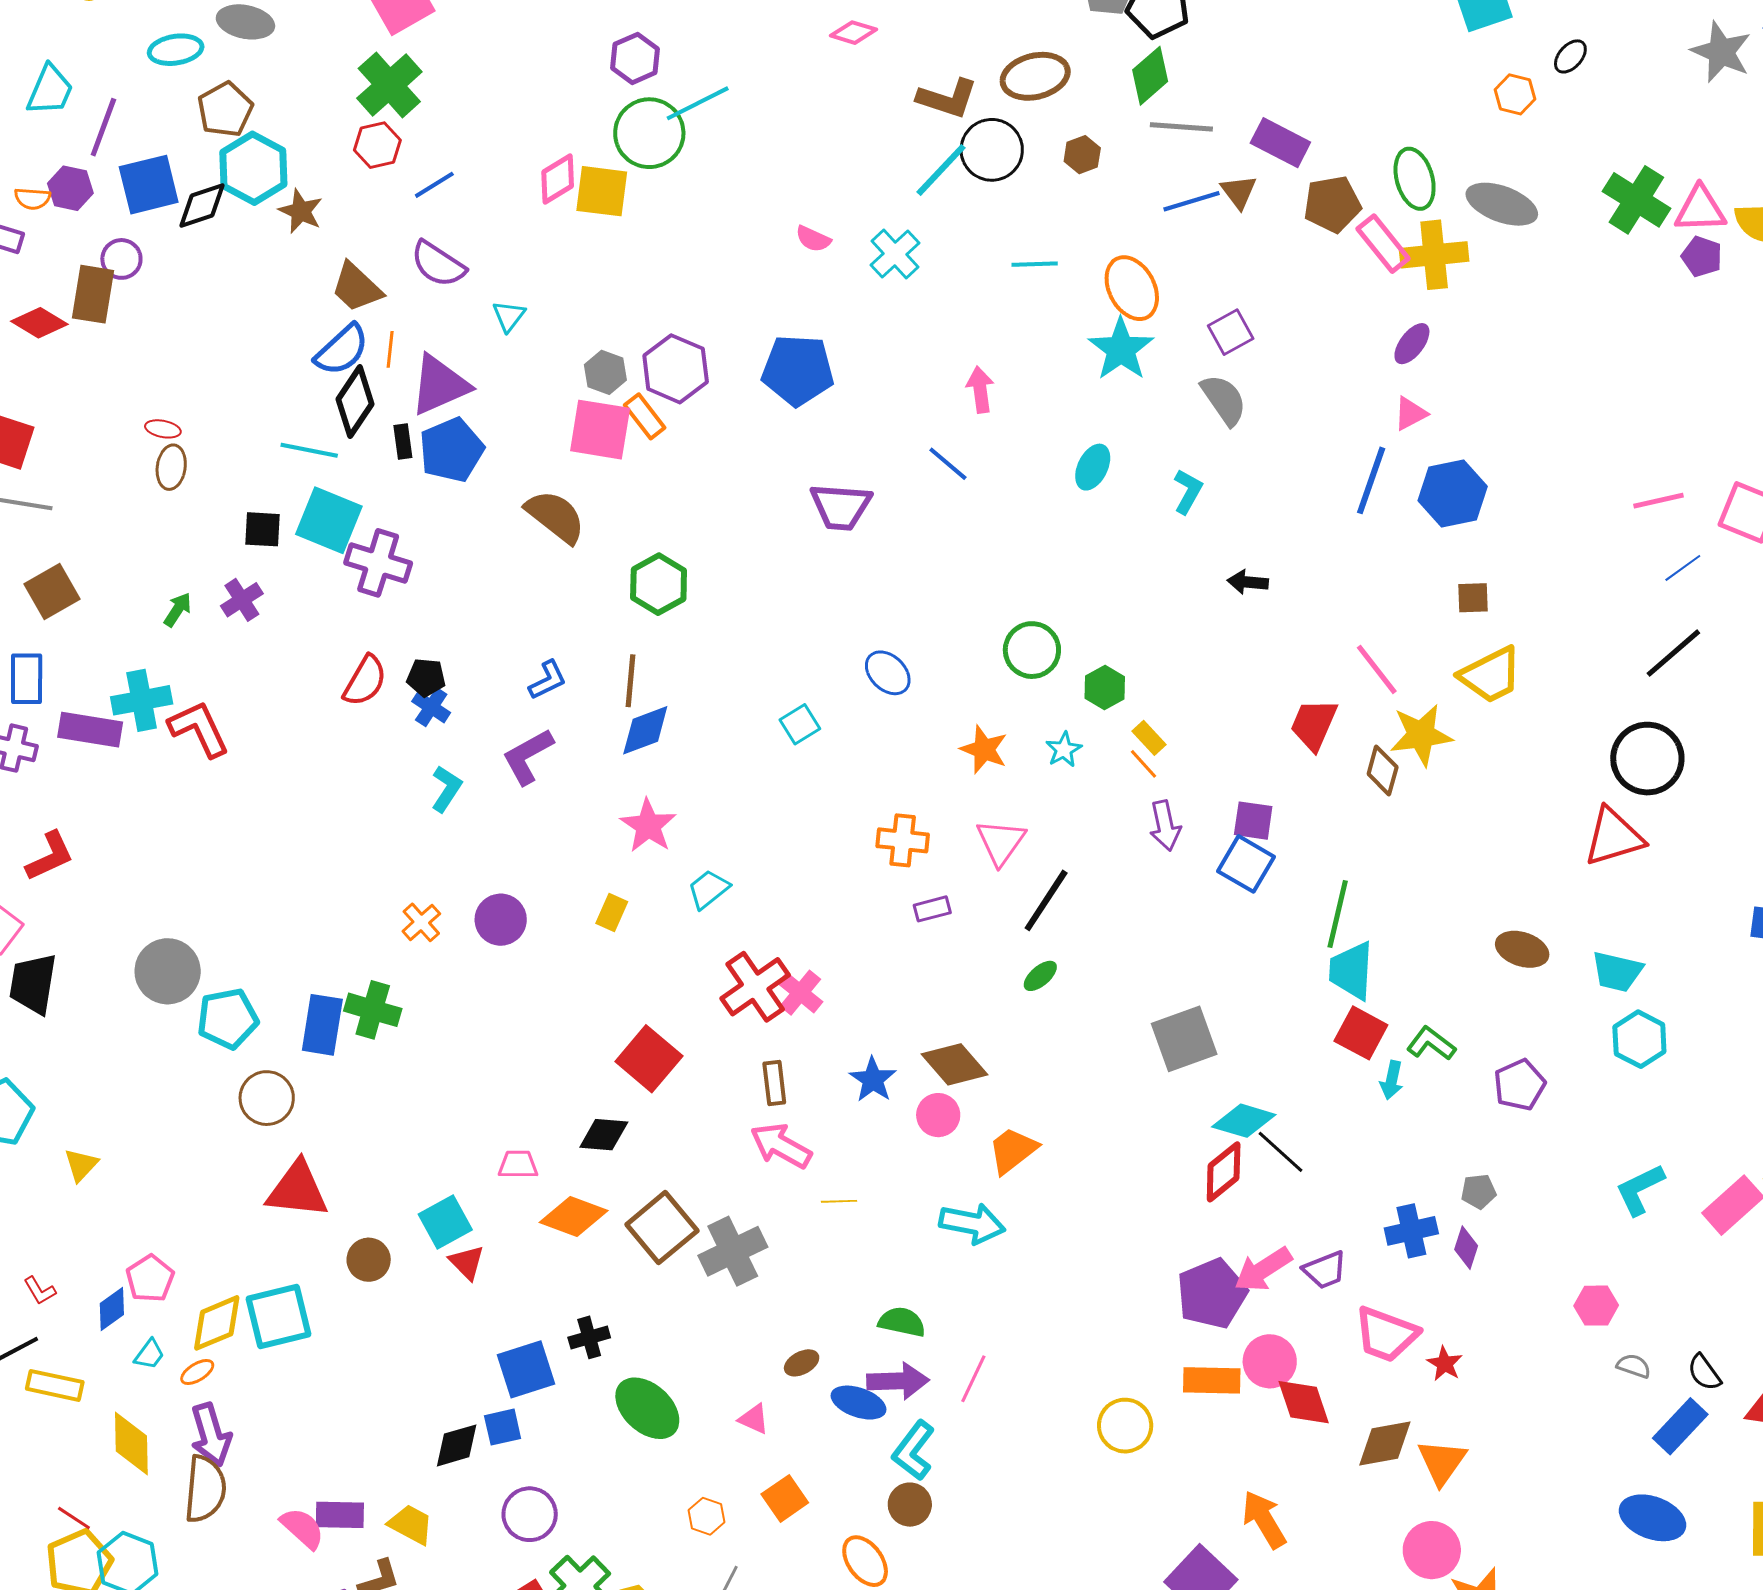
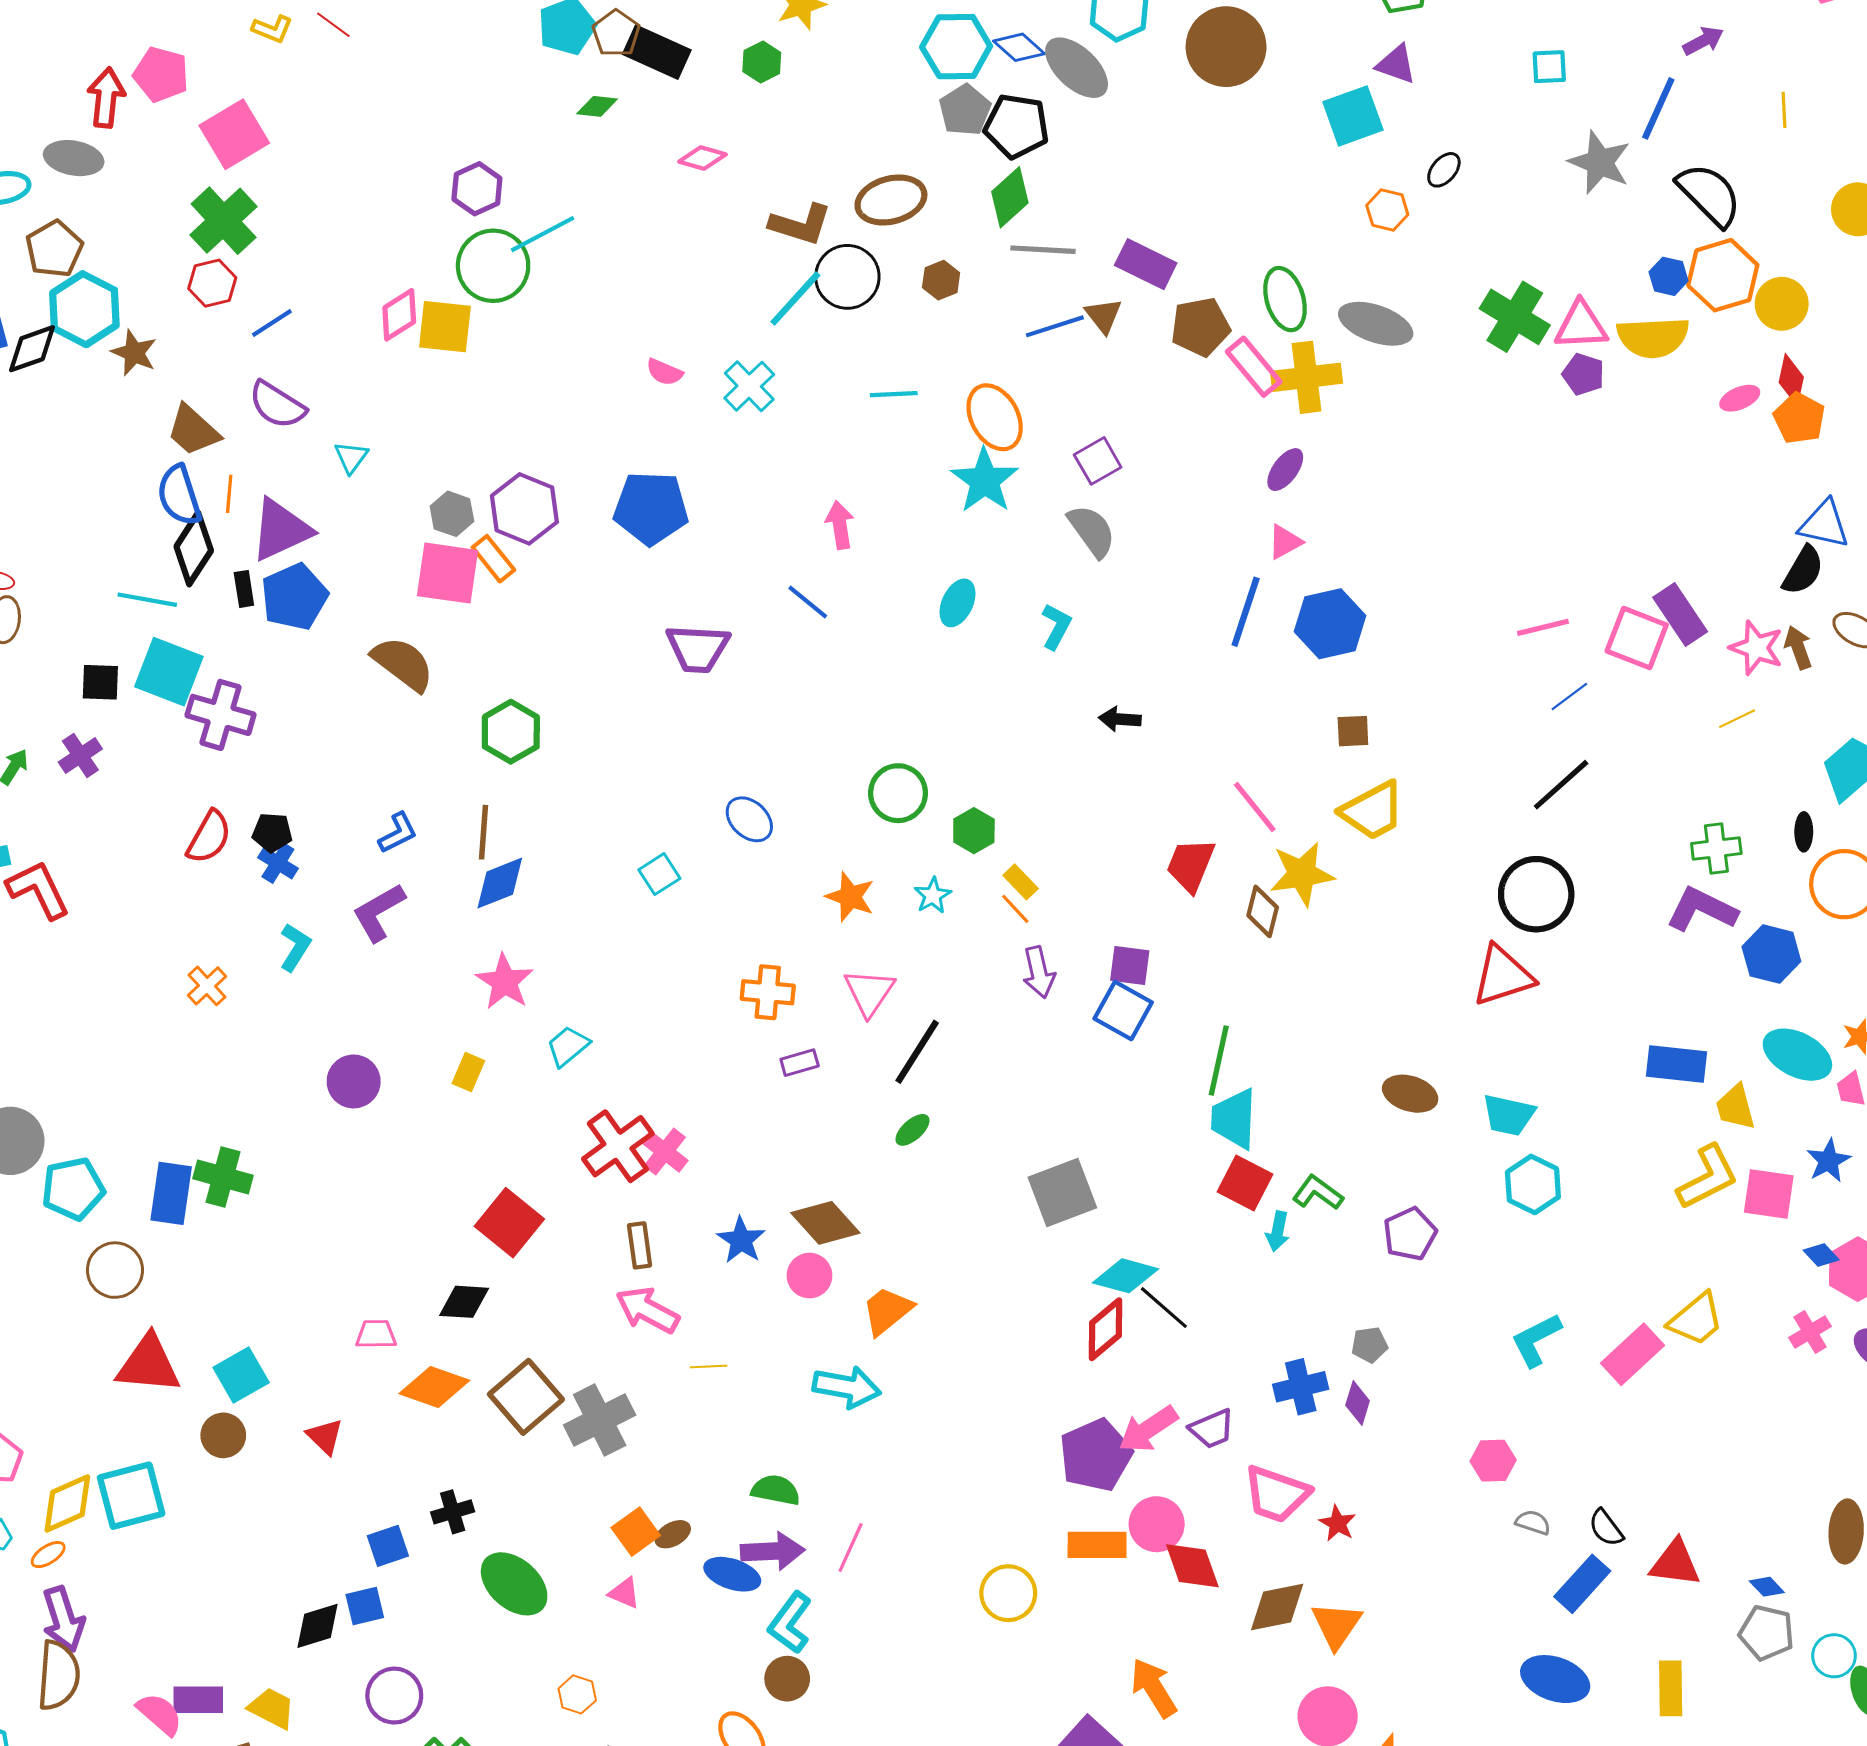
blue semicircle: (342, 350) -> (179, 495), turned 116
orange cross: (421, 922) -> (207, 986), moved
cyan square: (445, 1222) -> (241, 1375), moved
blue square: (526, 1369) -> (388, 1546), size x0.7
orange square: (785, 1498) -> (636, 1532), moved

